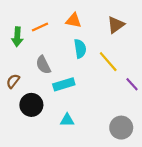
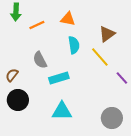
brown triangle: (116, 25) -> (107, 34), moved
green arrow: (17, 37) -> (16, 12), moved
black circle: (31, 105) -> (18, 100), moved
cyan triangle: (67, 120) -> (62, 111), size x1.5

